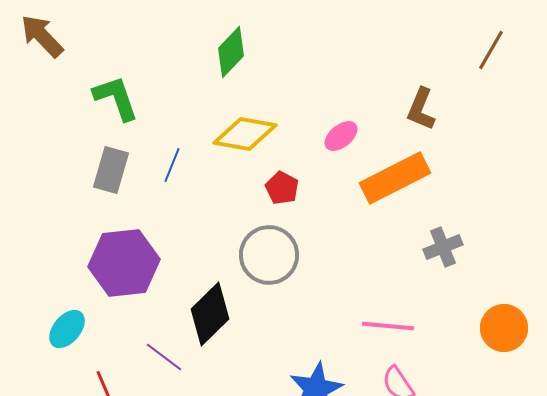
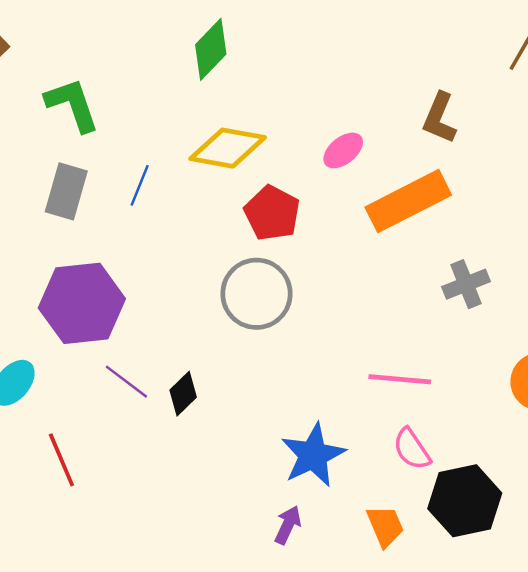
red pentagon: (282, 188) -> (272, 213), size x1.4
black diamond: (210, 314) -> (183, 394), moved, size x0.6
purple line: (164, 357) -> (126, 382), moved

